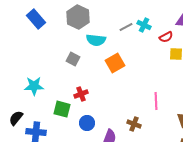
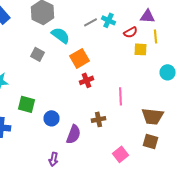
cyan semicircle: (96, 40) -> (60, 35), turned -150
red cross: (81, 94) -> (86, 80), moved
brown cross: (134, 124) -> (98, 119), turned -32

